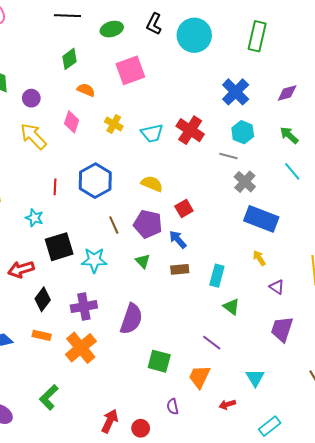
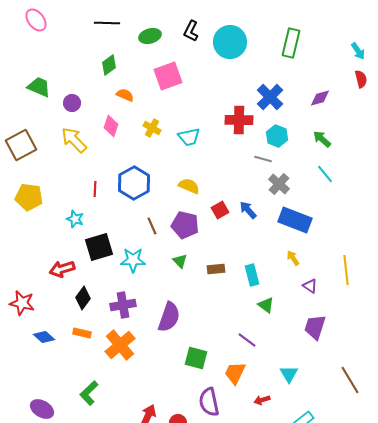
red cross: (190, 130) -> (239, 120), moved, turned -32
blue arrow: (178, 239) -> (248, 210), moved
cyan rectangle: (217, 276) -> (252, 275), turned -30
purple semicircle: (173, 407) -> (209, 402), size x1.8

